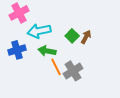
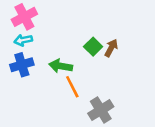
cyan arrow: (39, 31) -> (23, 40), moved, size x0.6
gray cross: (73, 71) -> (101, 110), moved

